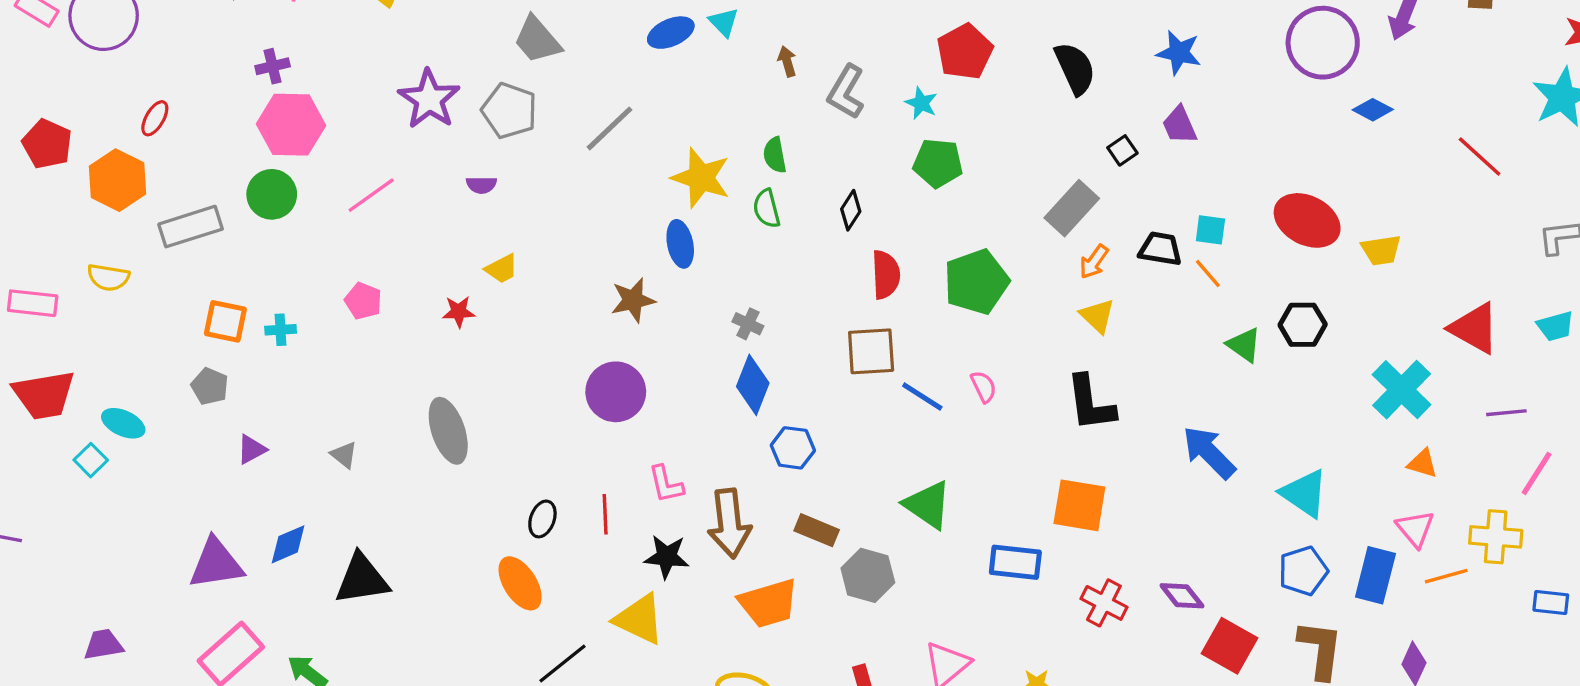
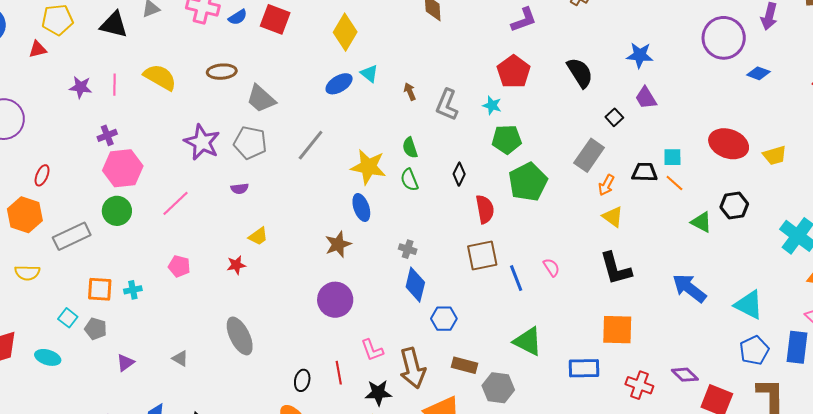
green pentagon: (976, 282) -> (528, 182), moved
blue line: (922, 397) -> (516, 278), turned 44
cyan square: (91, 460) -> (68, 318), moved

